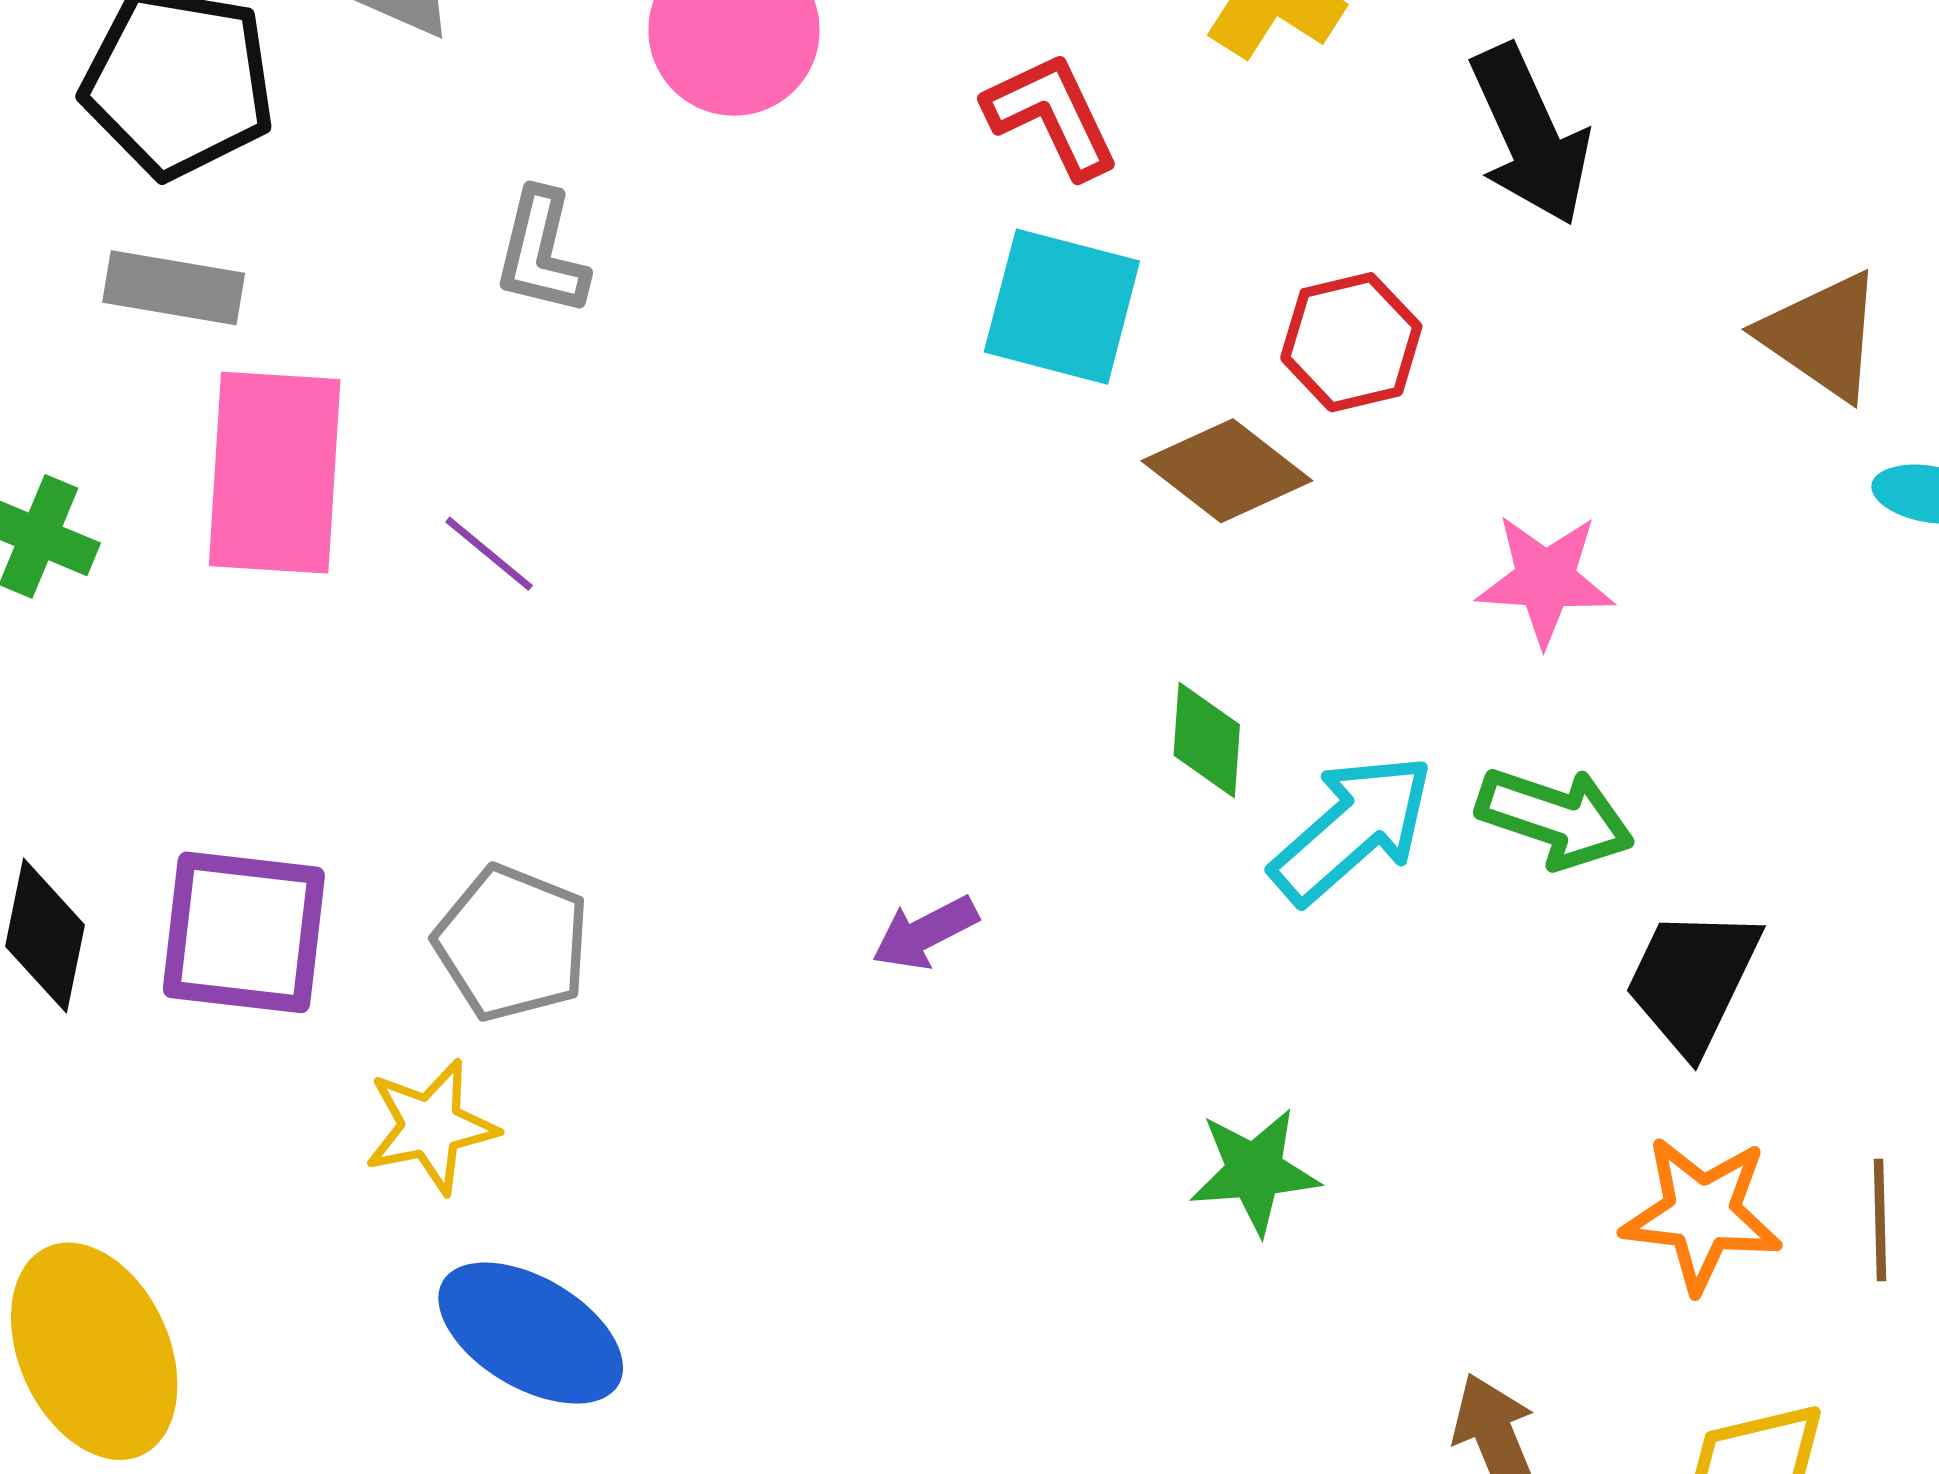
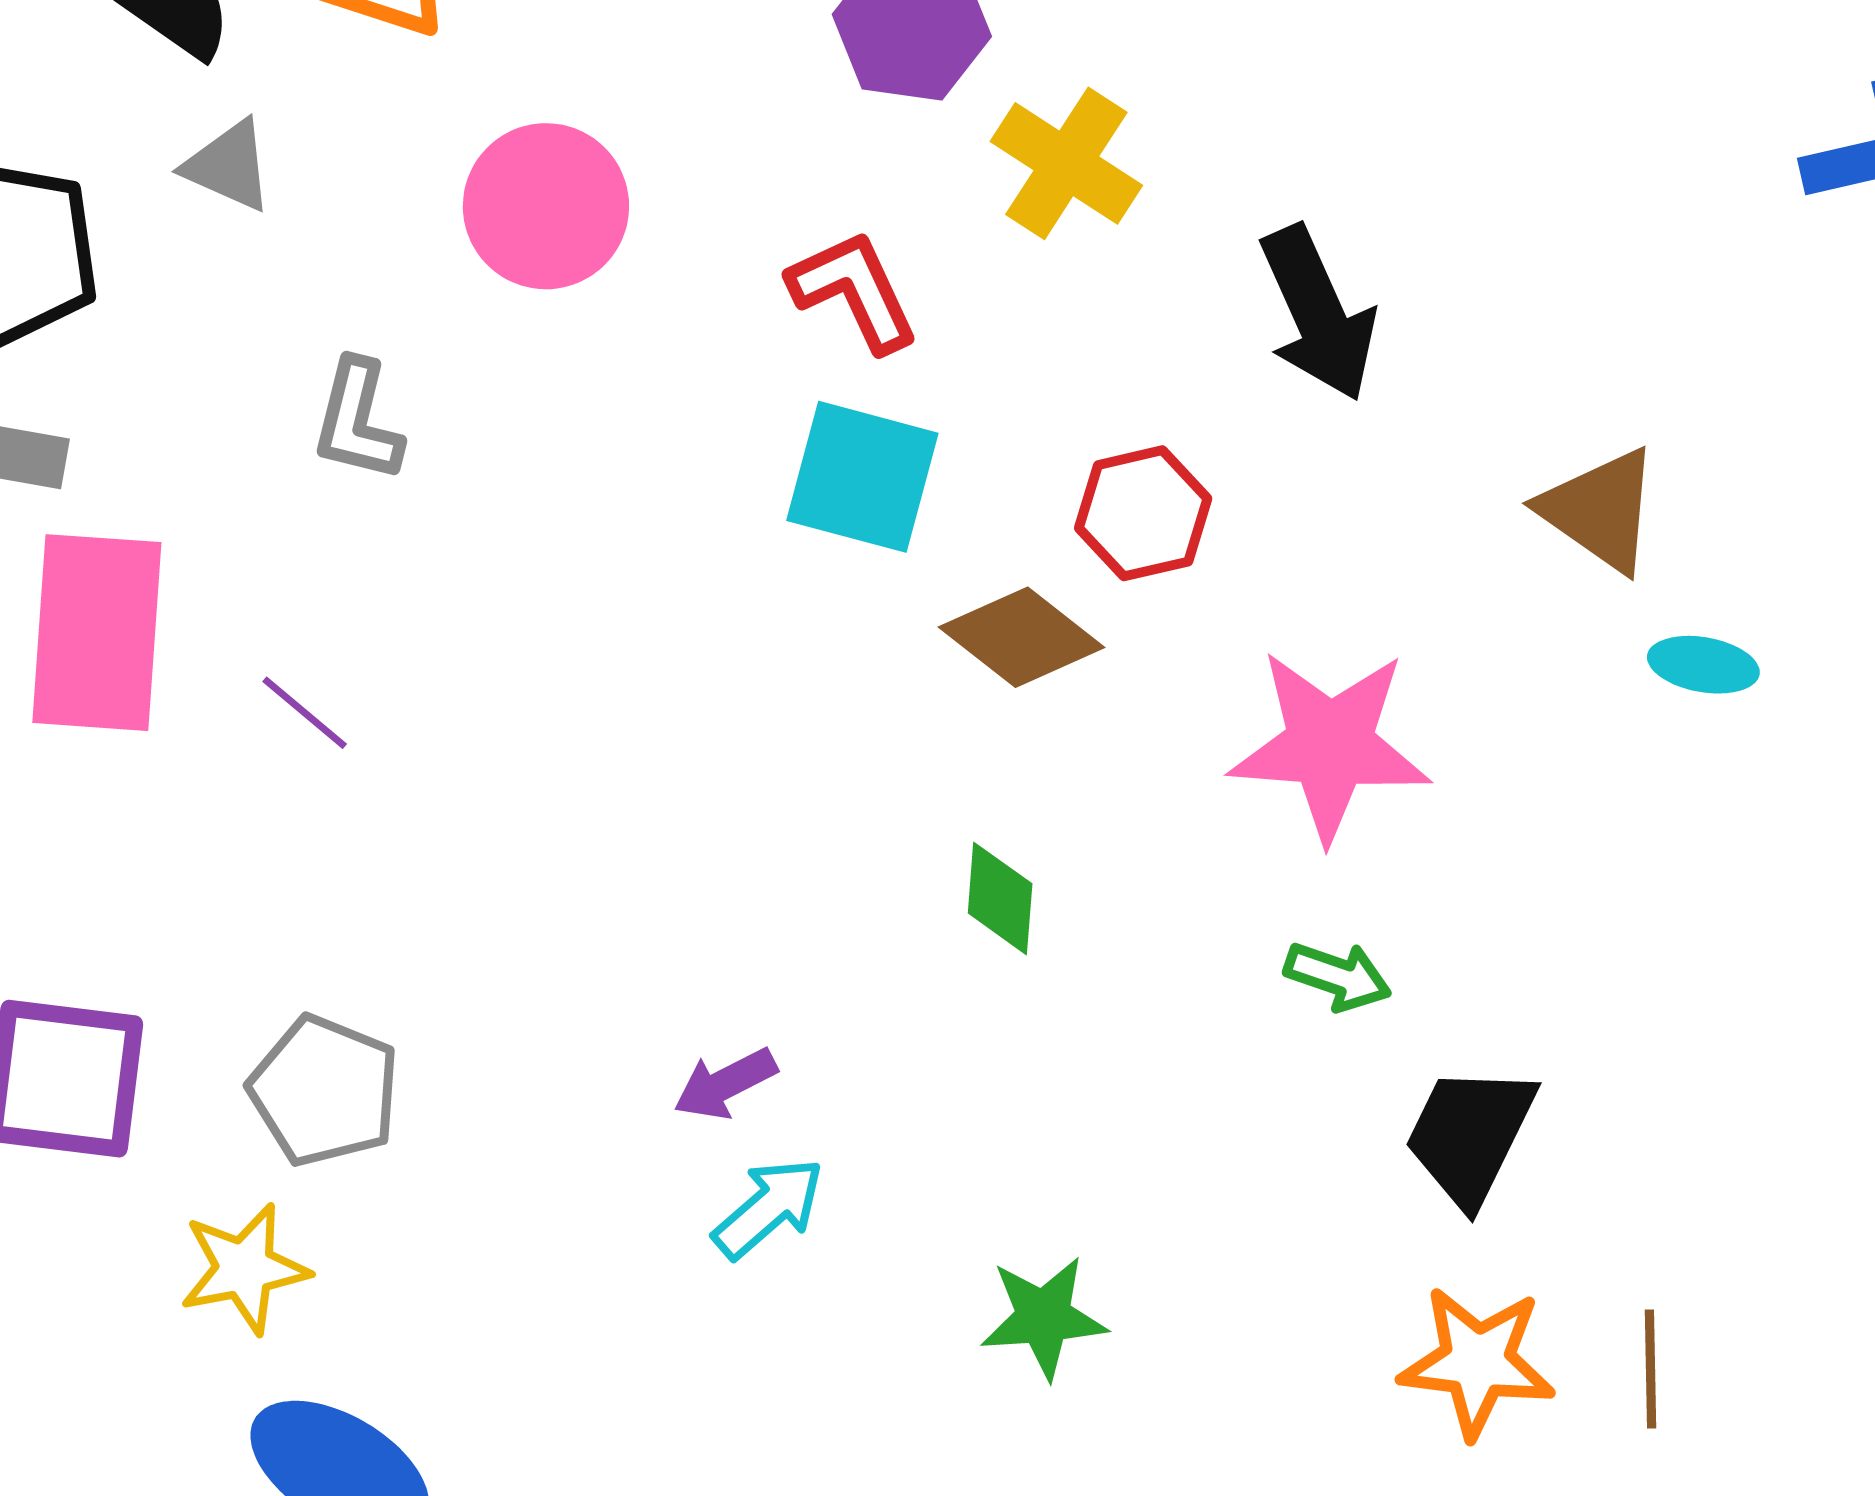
pink star: (1545, 580) -> (1330, 745), size x1.5
green arrow: (1555, 818) -> (1338, 976), size x0.7
cyan arrow: (1352, 829) -> (768, 1208), moved, size x0.7

